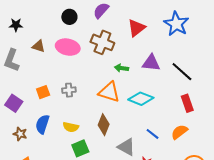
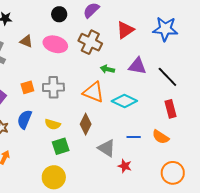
blue star: (176, 24) -> (165, 29), turned -30
gray cross: (69, 90) -> (53, 87), size x1.5
orange semicircle: (179, 132) -> (161, 137), turned -114
blue line: (152, 134) -> (134, 137), turned -40

